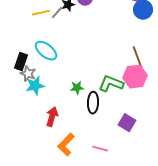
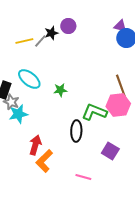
green star: (77, 88) -> (60, 90), moved
orange L-shape: (66, 145) -> (44, 161), moved

